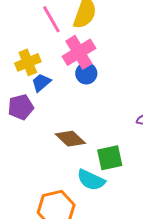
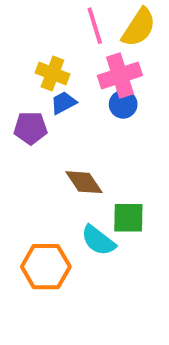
yellow cross: (28, 62) -> (52, 73), turned 30

